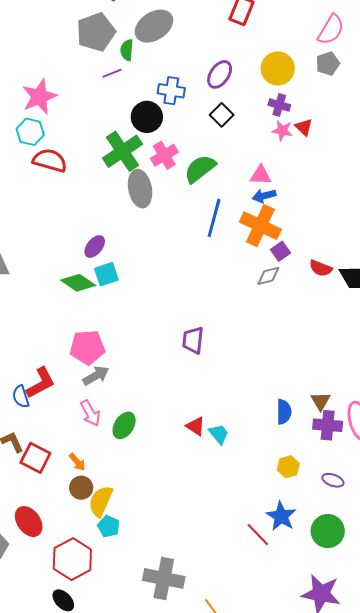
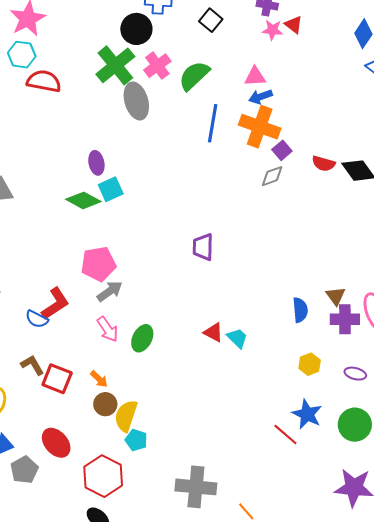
purple ellipse: (95, 247) -> (96, 163), turned -45
blue semicircle: (21, 397) -> (37, 319), turned -40

